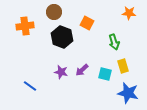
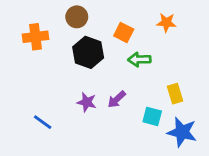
orange star: (129, 13) -> (166, 23), moved
green arrow: (114, 42) -> (139, 60), moved, turned 105
cyan square: (105, 74) -> (152, 116), moved

